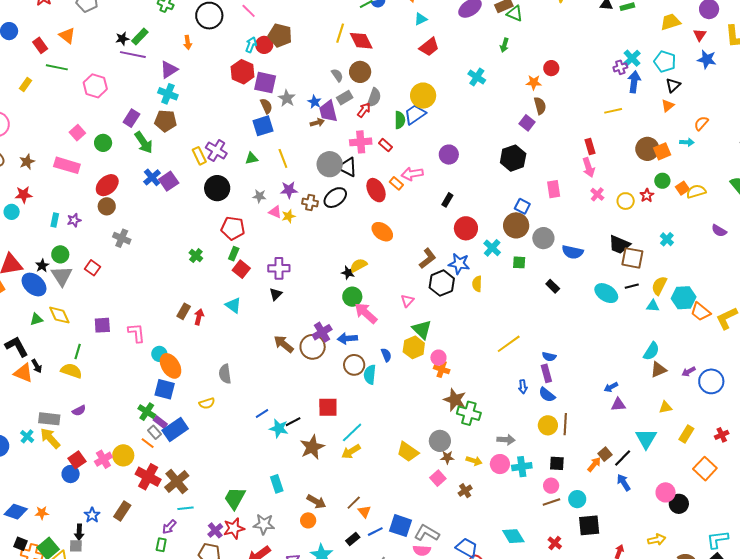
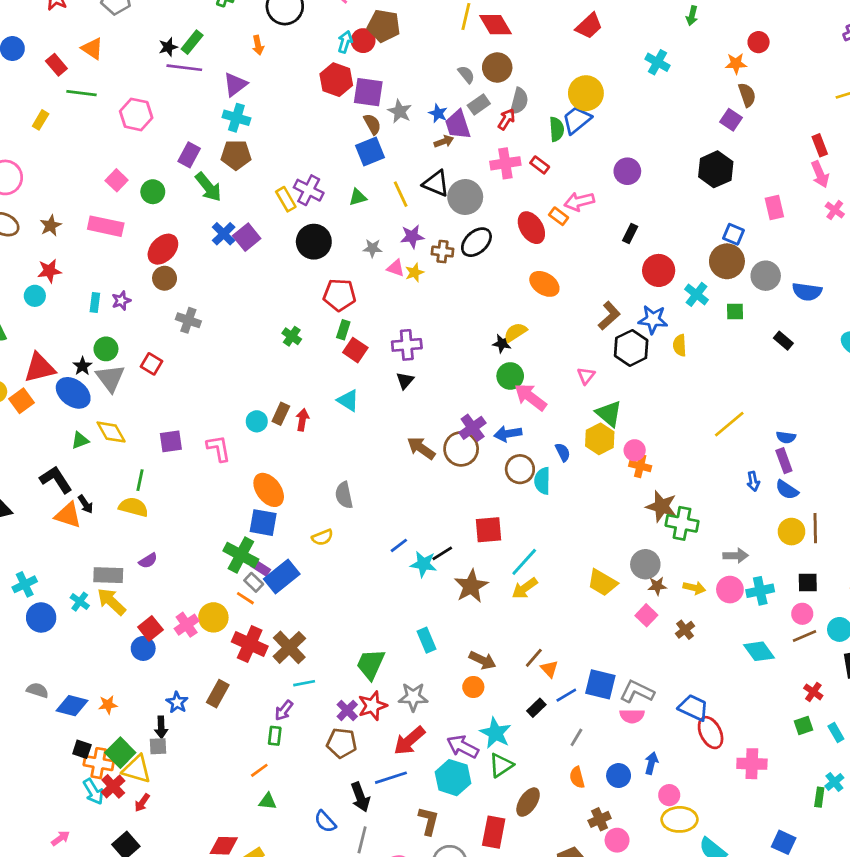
black triangle: (347, 167) -> (436, 183), moved
cyan circle: (159, 354) -> (257, 421), moved
green cross: (147, 412) -> (241, 555), size x1.4
cyan diamond: (513, 536) -> (759, 651), moved

